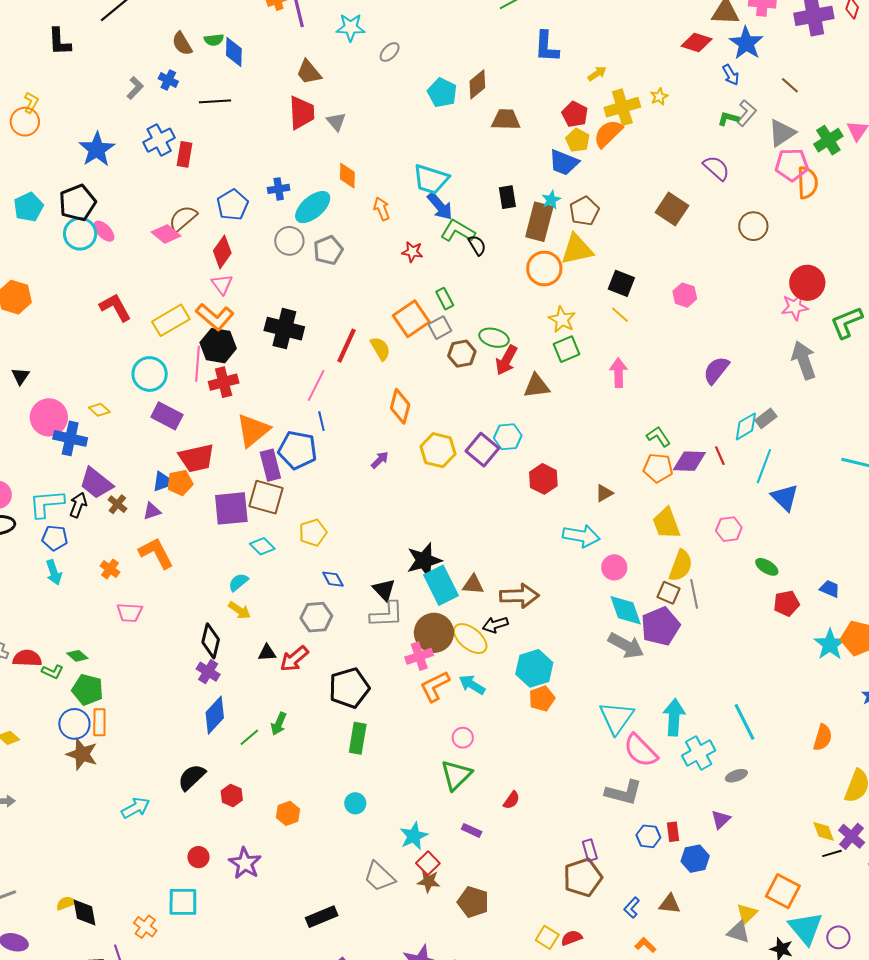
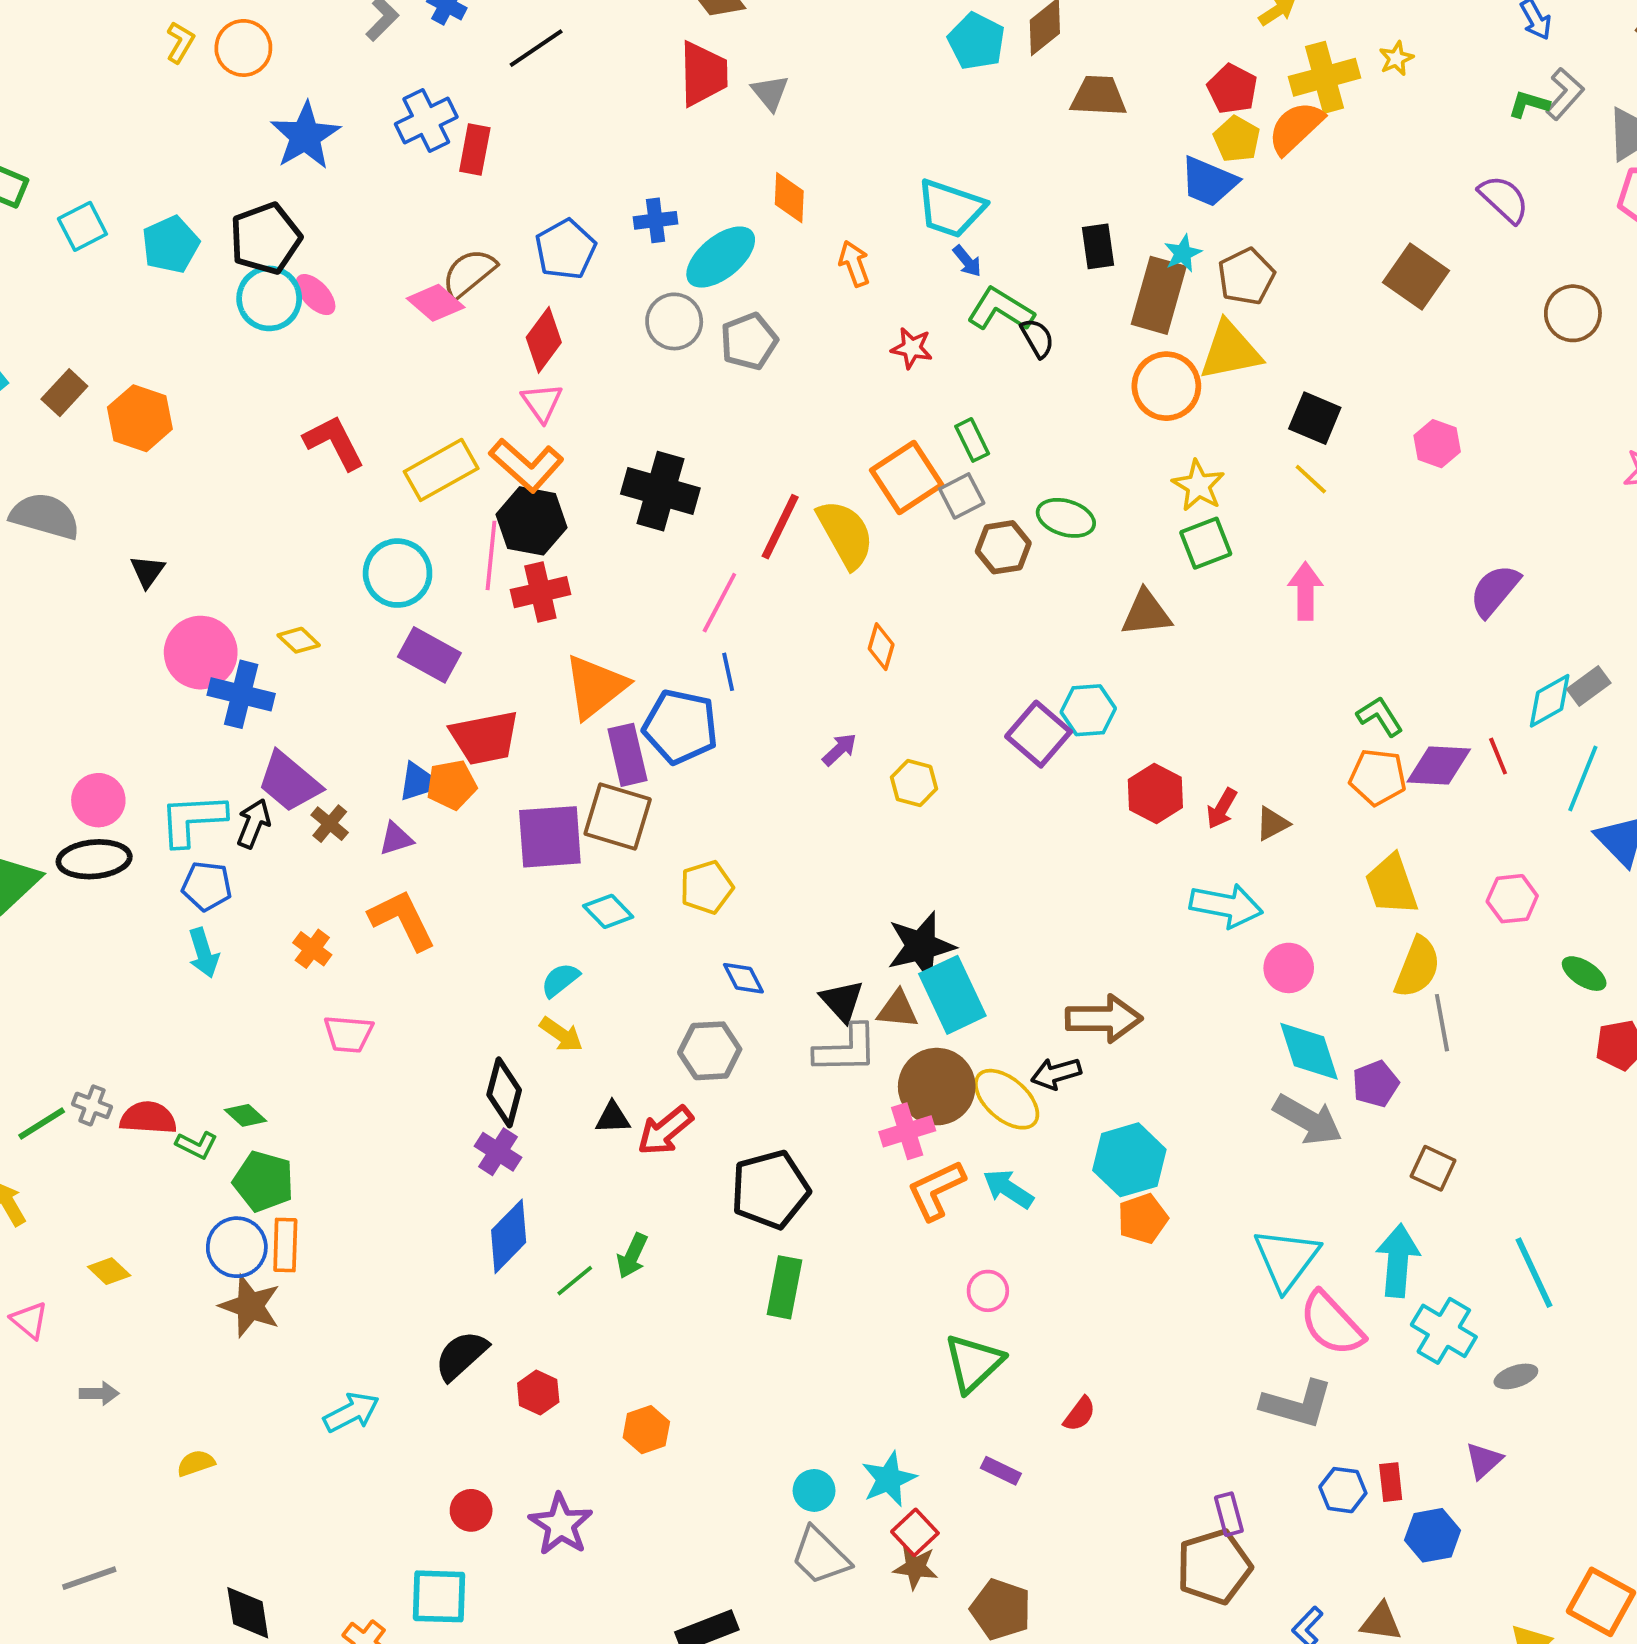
black line: (215, 101) -> (536, 48), turned -32
orange circle: (25, 122) -> (243, 48), moved
blue arrow: (440, 206) -> (967, 261), size x0.6
yellow semicircle: (380, 349) -> (845, 534), size x1.5
red arrow: (506, 360) -> (1222, 809), moved, size x0.7
orange diamond: (400, 406) -> (881, 647), size x0.7
yellow hexagon: (438, 450) -> (914, 783), moved, size x0.7
brown triangle: (473, 584) -> (898, 1010), moved
brown square: (669, 593) -> (1433, 1168), moved
purple pentagon: (660, 626) -> (1376, 1084), size x0.6
cyan cross: (699, 753) -> (1444, 1331), turned -32
cyan circle: (355, 803) -> (814, 1490), moved
yellow semicircle: (66, 903) -> (196, 1463), moved

